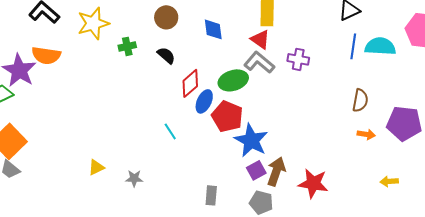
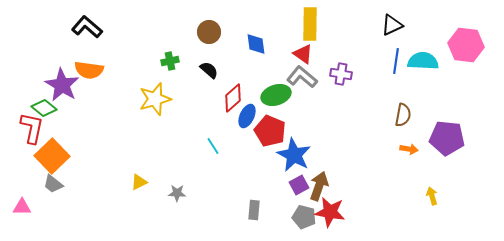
yellow star: (93, 23) -> (155, 99), moved
yellow arrow: (389, 181) -> (432, 196), turned 78
red star: (313, 183) -> (330, 212), moved

